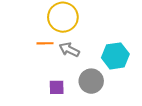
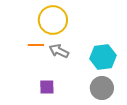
gray circle: (91, 81) -> (102, 88), moved

